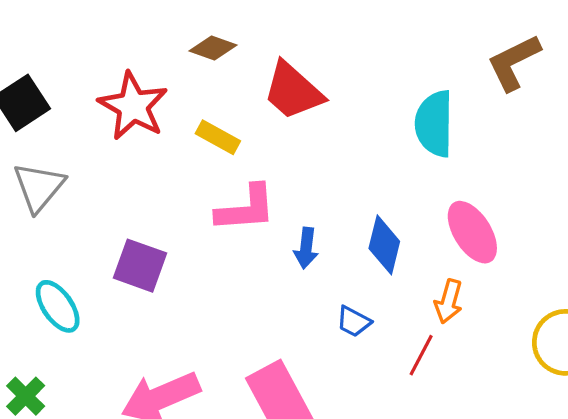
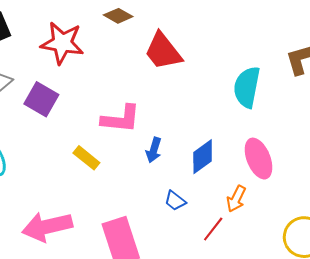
red star: (133, 106) -> (62, 43), turned -30
yellow rectangle: (218, 137) -> (86, 158), moved
blue diamond: (384, 245) -> (203, 157), turned 30
purple square: (140, 266) -> (41, 99), moved

